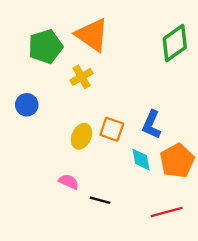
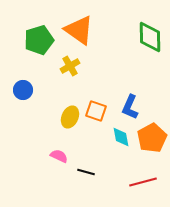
green diamond: (175, 43) -> (150, 37), turned -56

